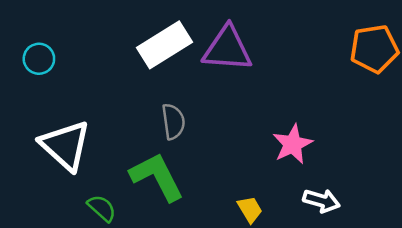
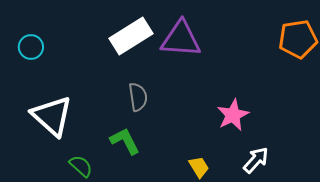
green L-shape: (157, 177) -> (125, 141), size x0.7
white arrow: (321, 201) -> (256, 160), turned -64

